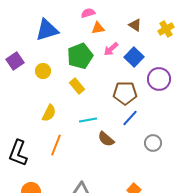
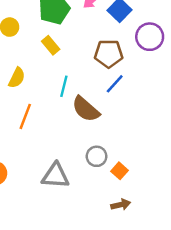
cyan line: (88, 120) -> (64, 86), turned -66
brown semicircle: (106, 139) -> (86, 109), size x1.4
gray circle: (153, 143) -> (97, 156), moved

